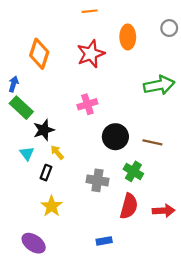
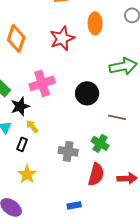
pink cross: (87, 104) -> (42, 83), moved, size x1.4
black circle: (115, 137) -> (87, 93), moved

